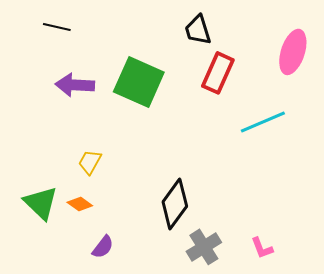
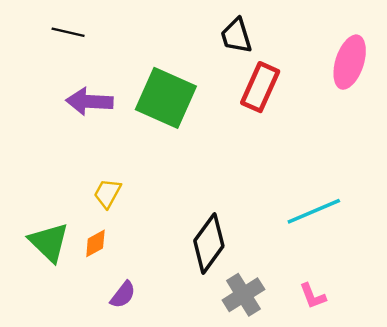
cyan line: (263, 122) -> (314, 211), moved
orange diamond: (80, 204) -> (95, 243), turned -65

